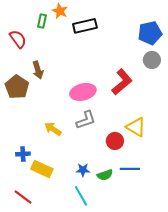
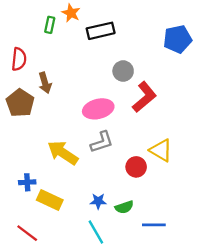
red semicircle: (18, 39) -> (19, 59), moved, turned 42
gray circle: (152, 60) -> (123, 71), moved
yellow arrow: (53, 129) -> (63, 153), size x1.5
blue line: (130, 169) -> (154, 225), moved

